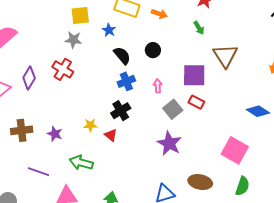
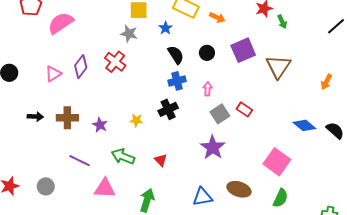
green arrow: (199, 28) -> (282, 22), moved
purple square: (194, 75) -> (243, 50), moved, turned -30
red triangle: (111, 135) -> (161, 160), moved

